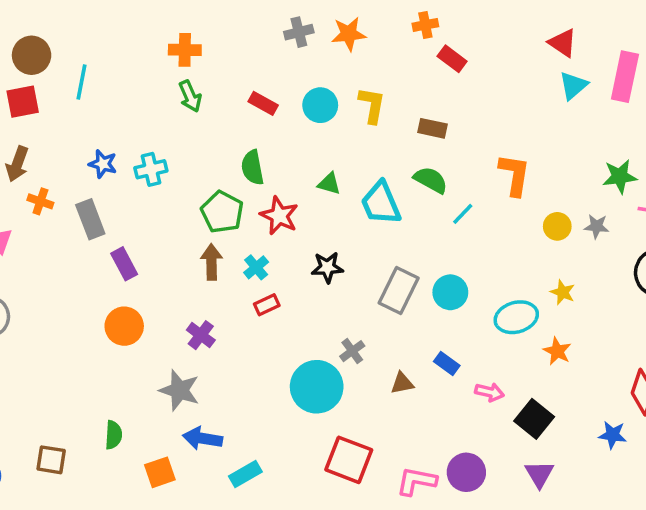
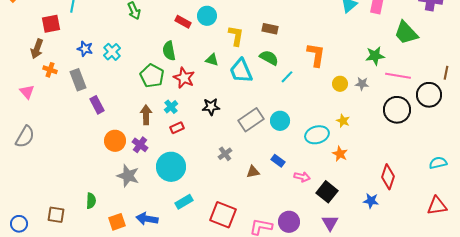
red square: (23, 102) -> (51, 24), moved
red rectangle: (263, 103) -> (183, 22), moved
yellow L-shape: (372, 105) -> (236, 36), moved
cyan cross: (151, 169) -> (112, 52), turned -30
brown arrow: (212, 262) -> (146, 115), moved
gray rectangle: (399, 291) -> (251, 120), turned 30
orange circle: (124, 326) -> (115, 141), moved
cyan circle: (317, 387) -> (171, 167), moved
blue arrow: (203, 438) -> (147, 219), moved
cyan rectangle: (245, 474) -> (184, 202), moved

